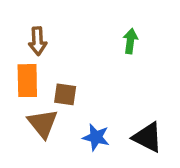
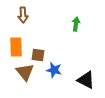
brown arrow: (38, 41) -> (23, 15), moved
blue star: (96, 137) -> (54, 70), moved

